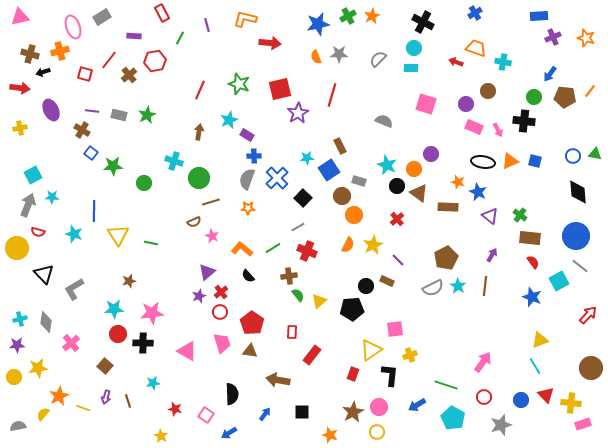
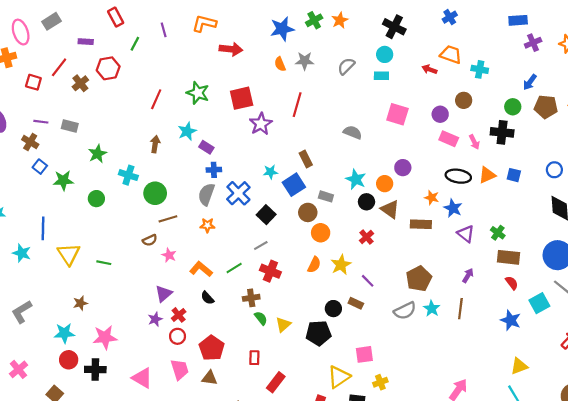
green star: (147, 115) -> (97, 154), moved

